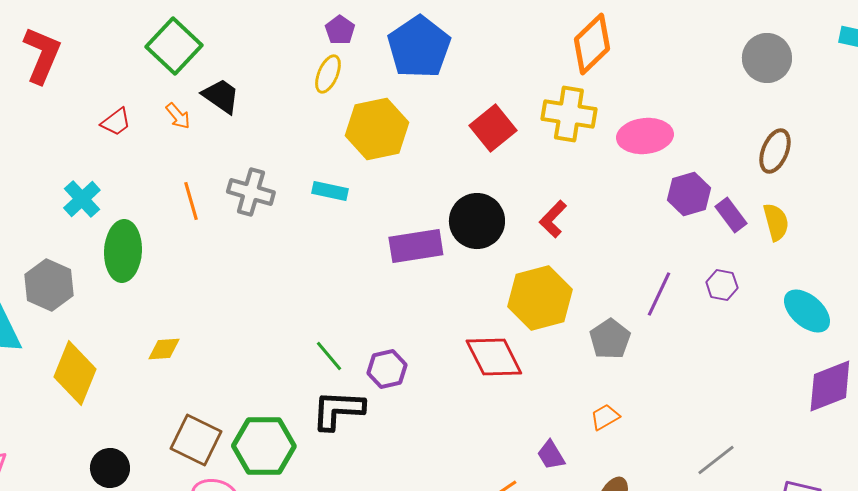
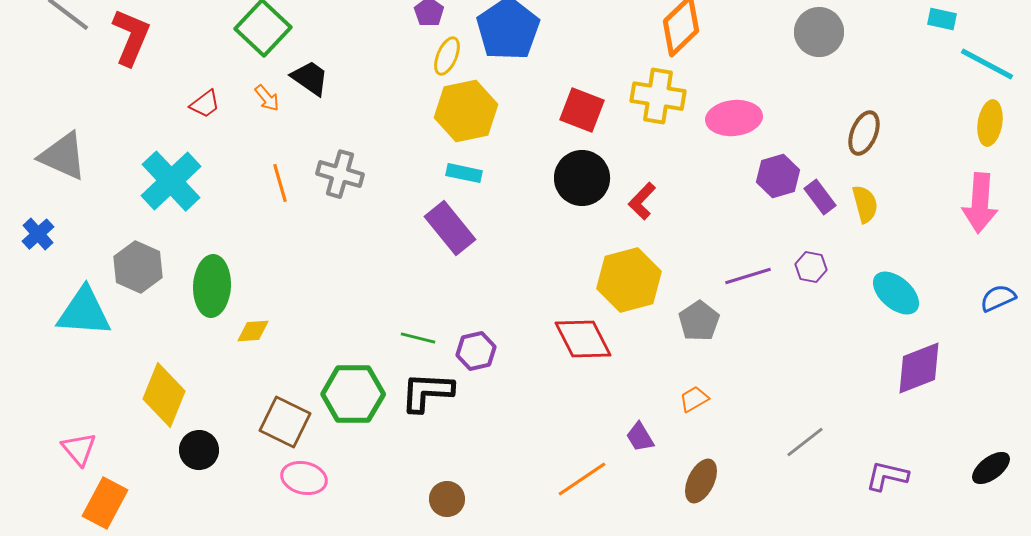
gray circle: (767, 58) -> (819, 32), moved
yellow ellipse: (328, 74) -> (447, 56), moved
red square: (493, 128) -> (582, 110), turned -30
cyan rectangle: (330, 191) -> (464, 173), moved
cyan cross: (82, 199) -> (171, 181), size x1.6
black circle: (477, 221) -> (582, 178), moved
purple rectangle: (416, 246) -> (450, 228), moved, turned 60
green ellipse: (123, 251) -> (212, 286), moved
purple line: (659, 294) -> (748, 276), turned 48
green line: (329, 356) -> (418, 338), turned -36
yellow diamond: (75, 373) -> (164, 395), moved
green hexagon: (264, 446) -> (353, 394), moved

